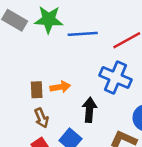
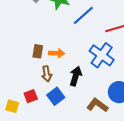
blue line: (83, 34) -> (83, 15), turned -50
brown arrow: (41, 118) -> (47, 74), moved

